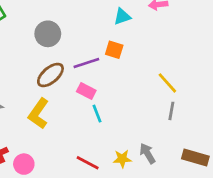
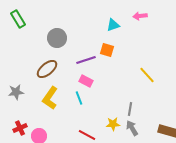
brown ellipse: (50, 75) -> (47, 69), moved
gray line: (171, 111) -> (130, 109), moved
cyan line: (97, 114) -> (79, 98), moved
yellow star: (122, 159) -> (113, 124), moved

